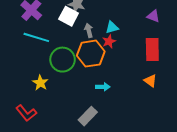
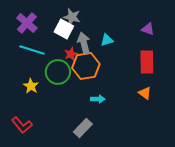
gray arrow: (89, 30) -> (84, 43), size x1.5
red star: (109, 41) -> (71, 54), moved
yellow star: (40, 83) -> (31, 86), moved

